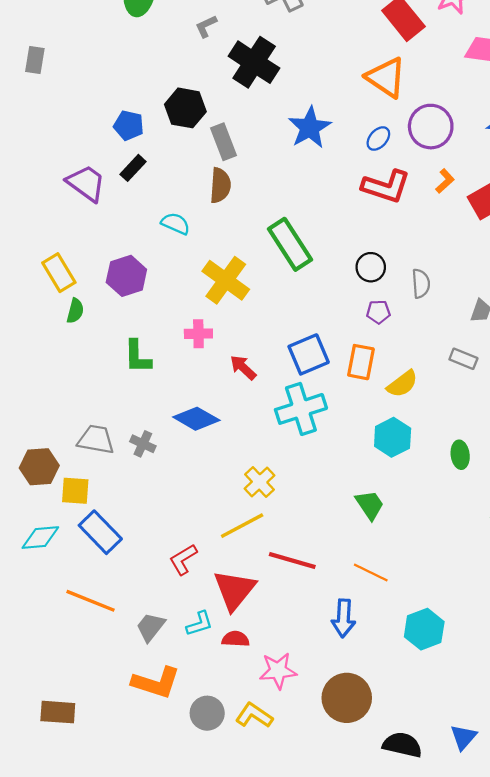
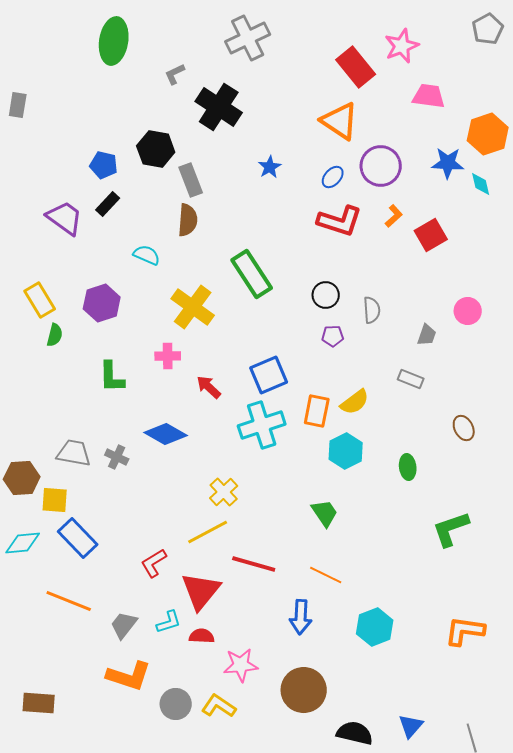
blue star: (310, 128) -> (270, 167), size x0.6
orange rectangle: (361, 362) -> (317, 411), moved

